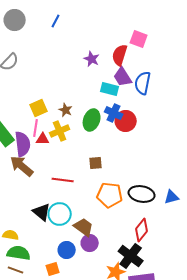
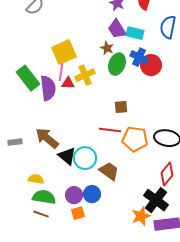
purple trapezoid: (123, 77) -> (117, 29), moved
yellow square: (39, 108) -> (64, 52), size x1.4
brown star: (66, 110) -> (107, 48), moved
brown arrow: (22, 166) -> (47, 138), moved
red line: (63, 180) -> (110, 130), moved
purple circle: (90, 243) -> (74, 195), moved

